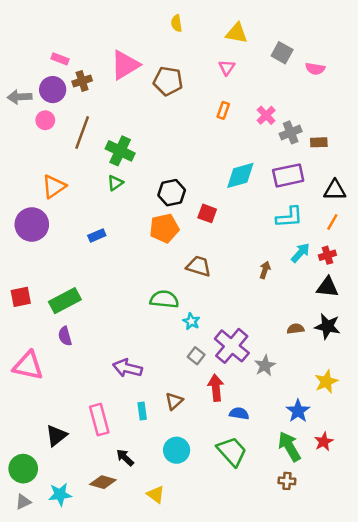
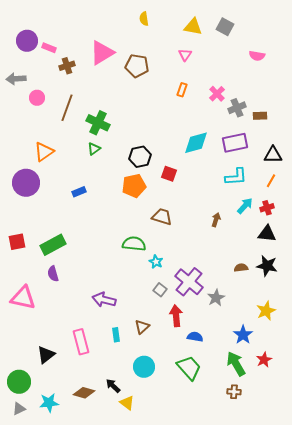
gray square: (282, 53) -> (225, 27), moved
purple circle: (53, 90) -> (27, 41), moved
black arrow: (125, 458) -> (113, 386), moved

